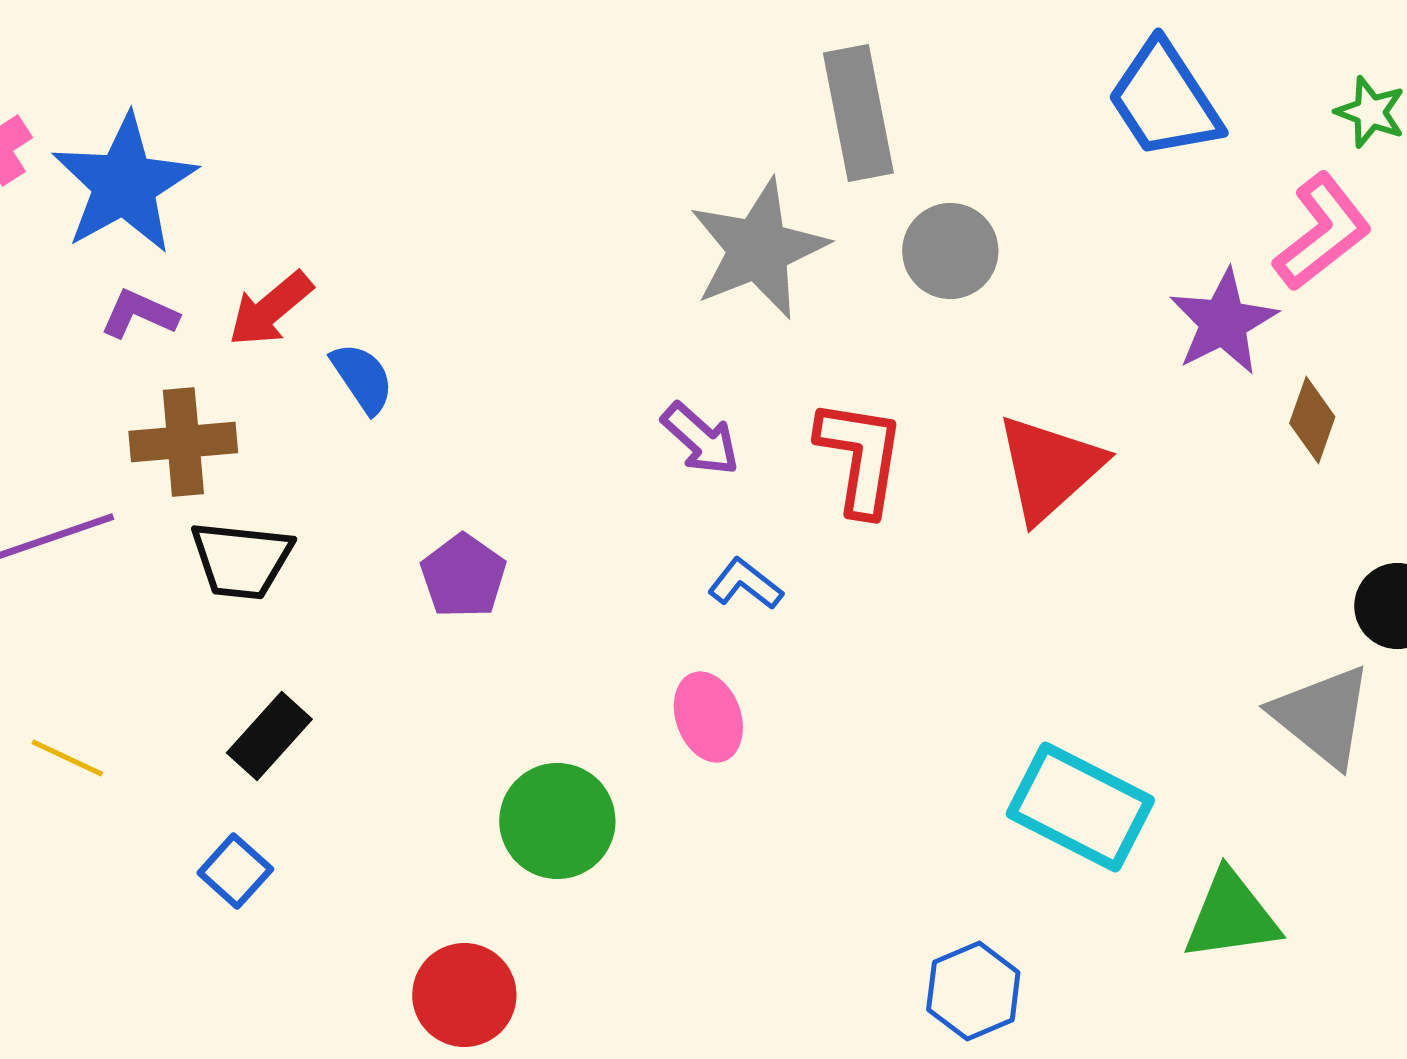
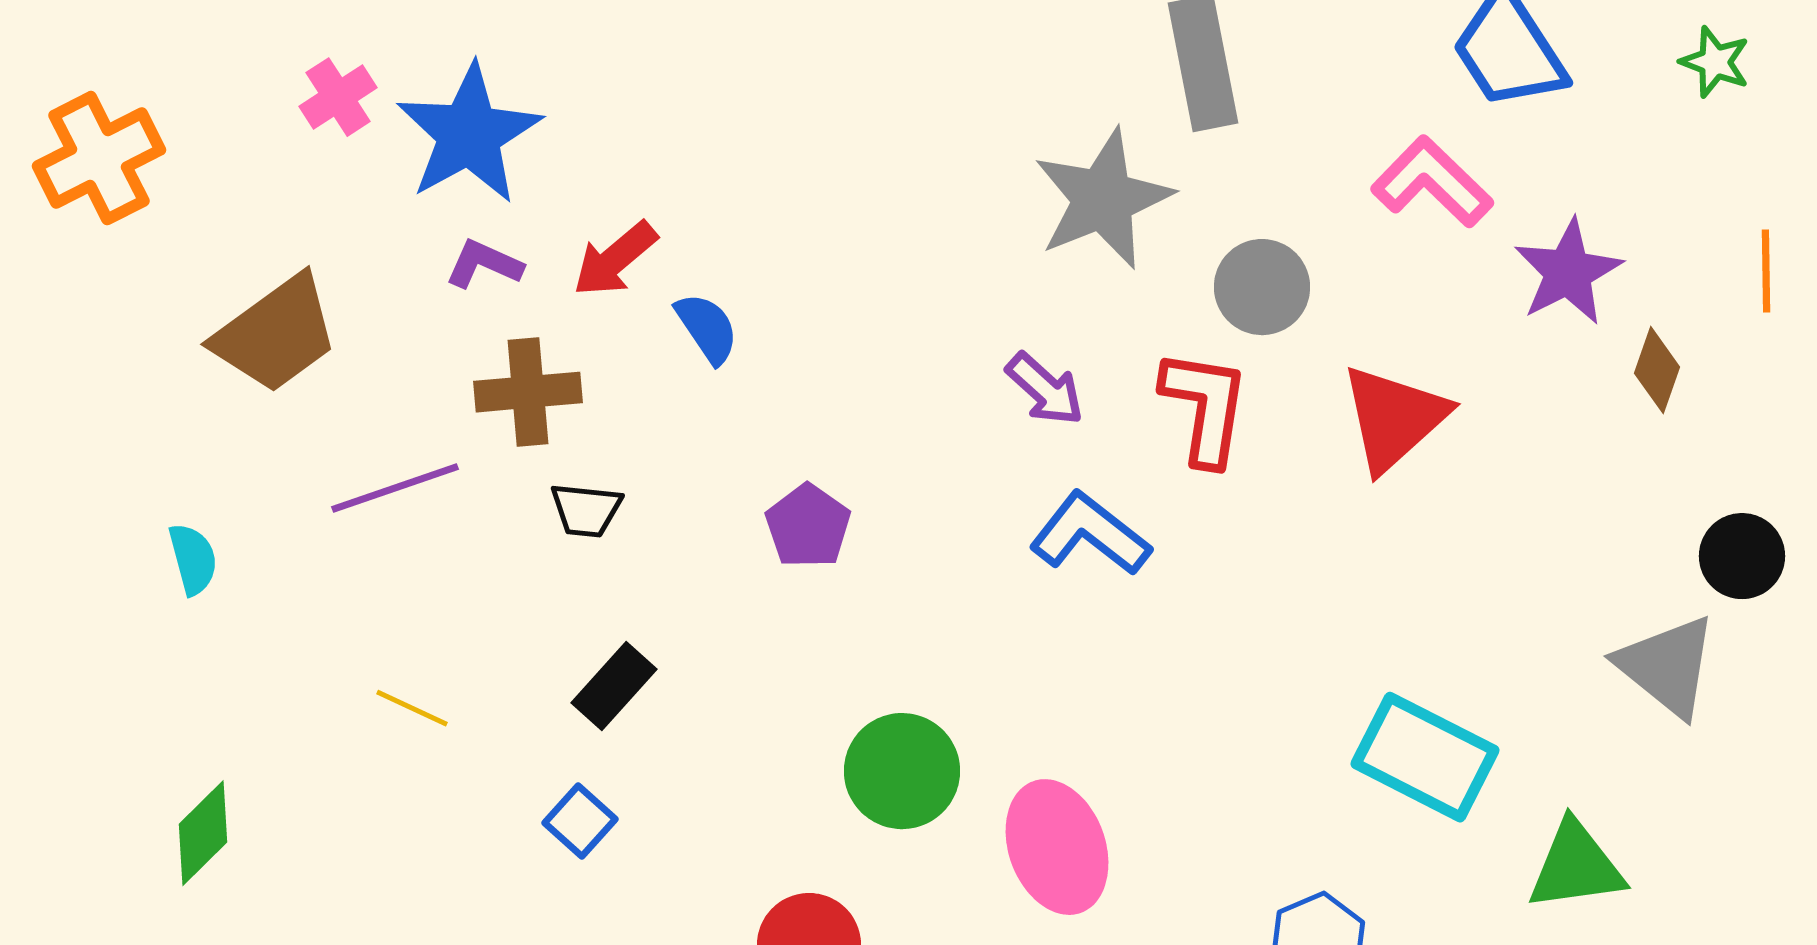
pink L-shape: (1322, 232) -> (1432, 182), moved, turned -98
gray circle: (950, 251) -> (1262, 287), moved
black trapezoid: (241, 560) -> (586, 510), size x0.7
blue L-shape: (745, 584) -> (1090, 534), size x1.6
pink ellipse: (708, 717) -> (1057, 847), moved, size x1.5

